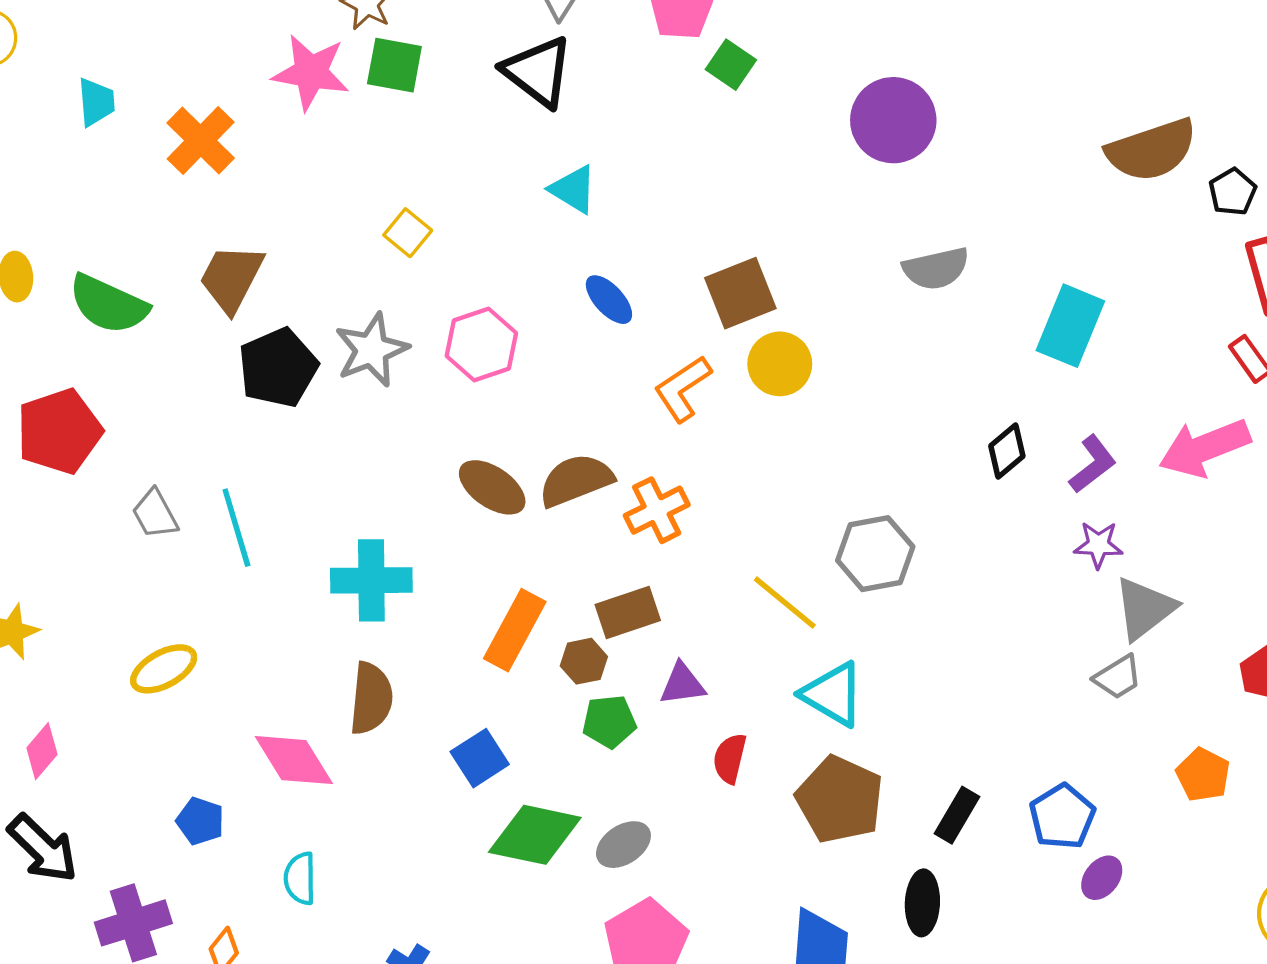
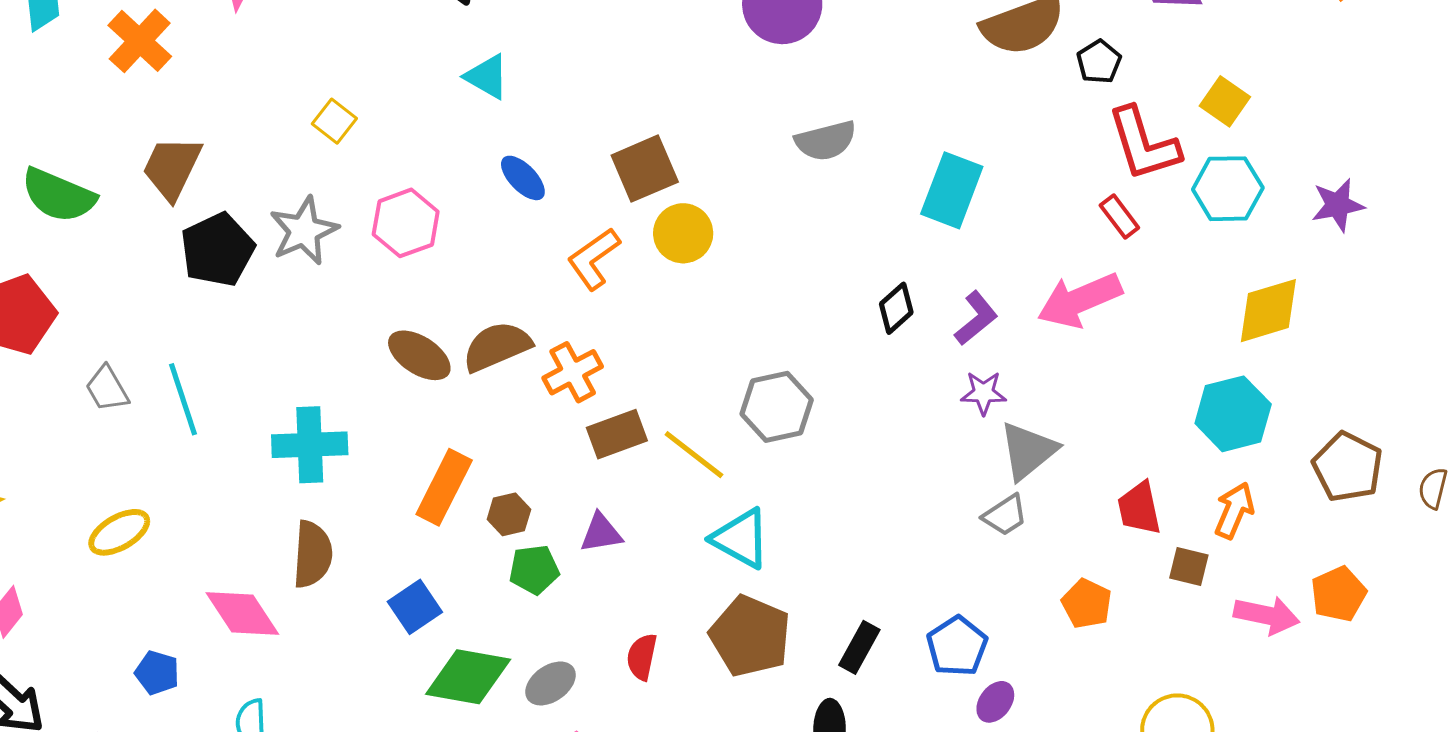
brown rectangle: (628, 613) -> (617, 434), moved
red semicircle: (730, 758) -> (642, 657), moved

